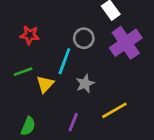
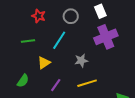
gray circle: (84, 38) -> (71, 16), moved
yellow triangle: (45, 84) -> (44, 63), moved
gray star: (85, 84) -> (81, 61), moved

